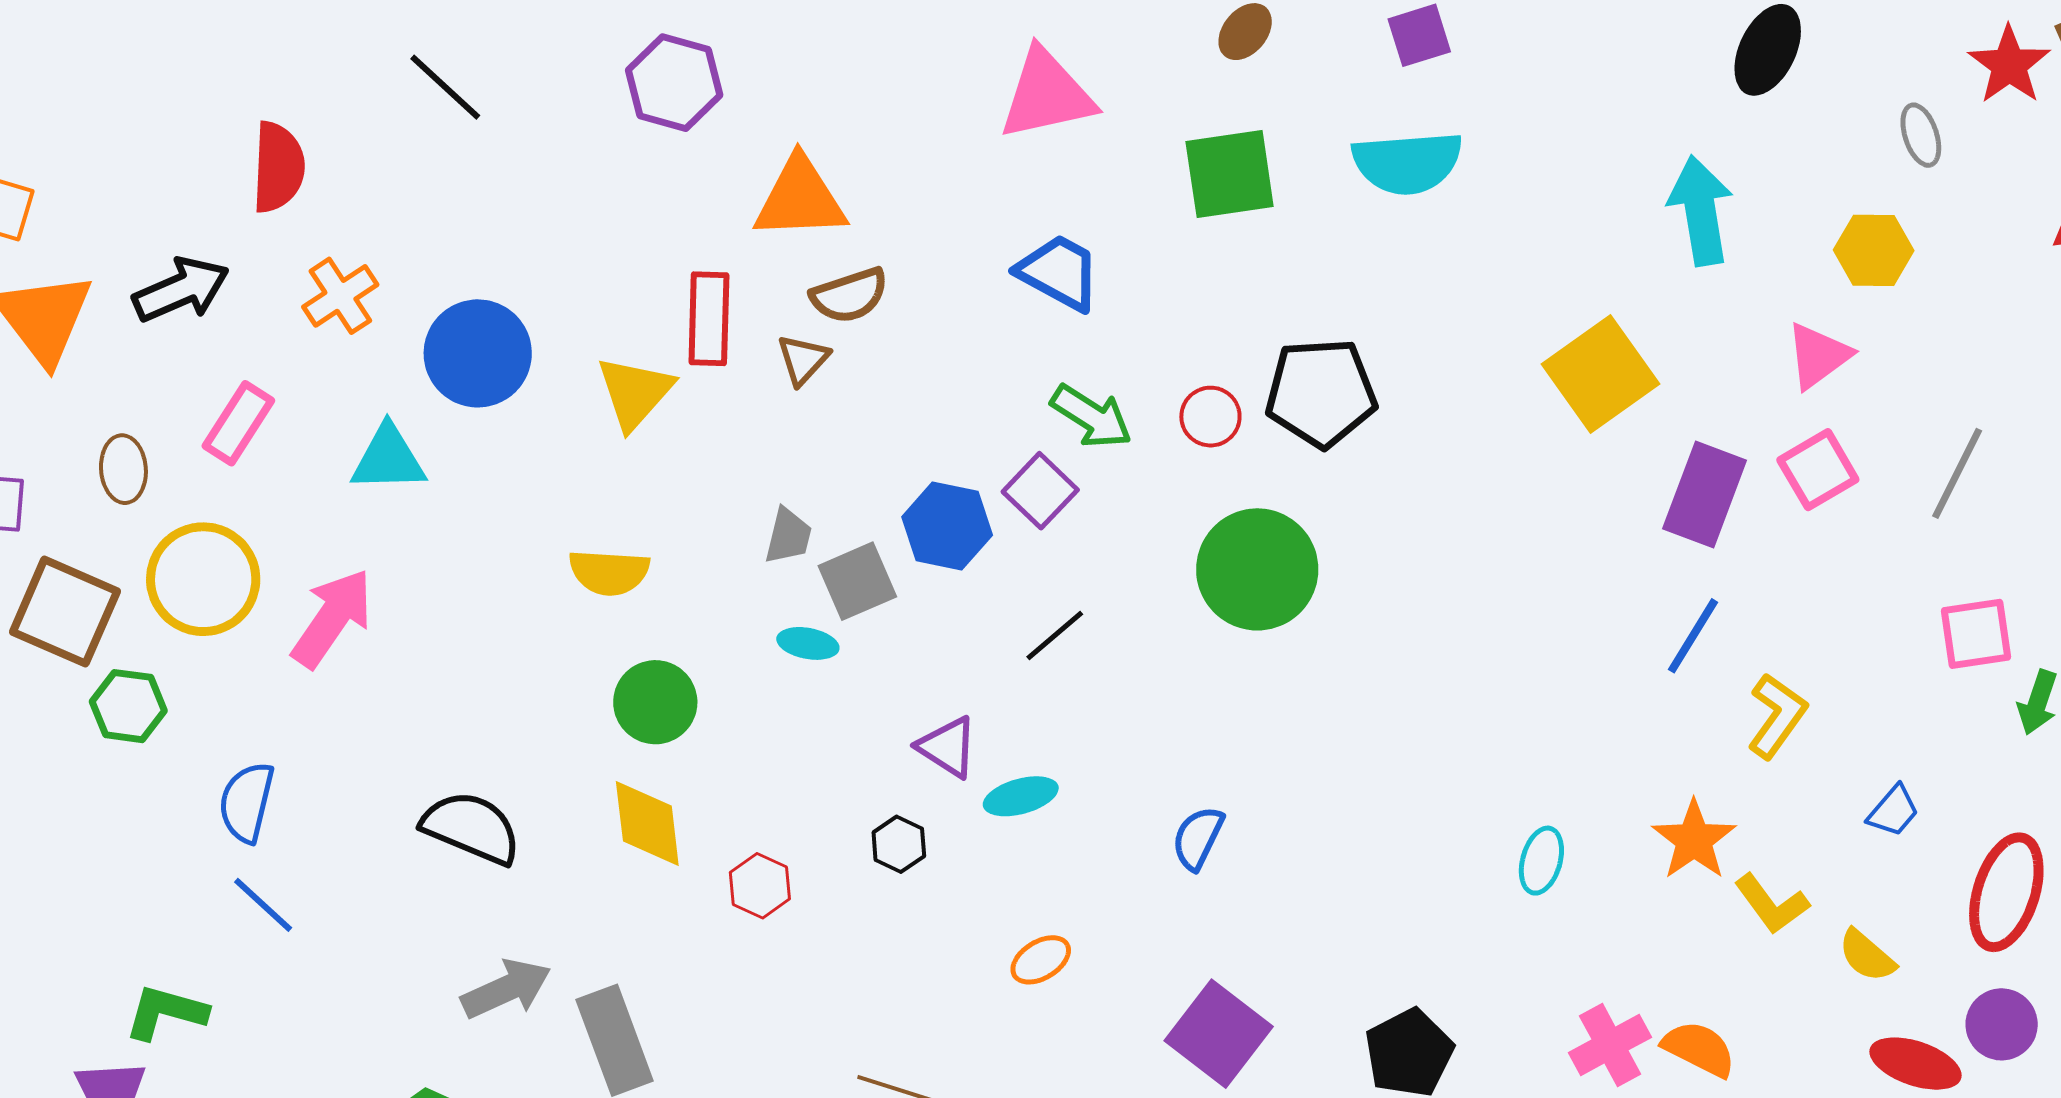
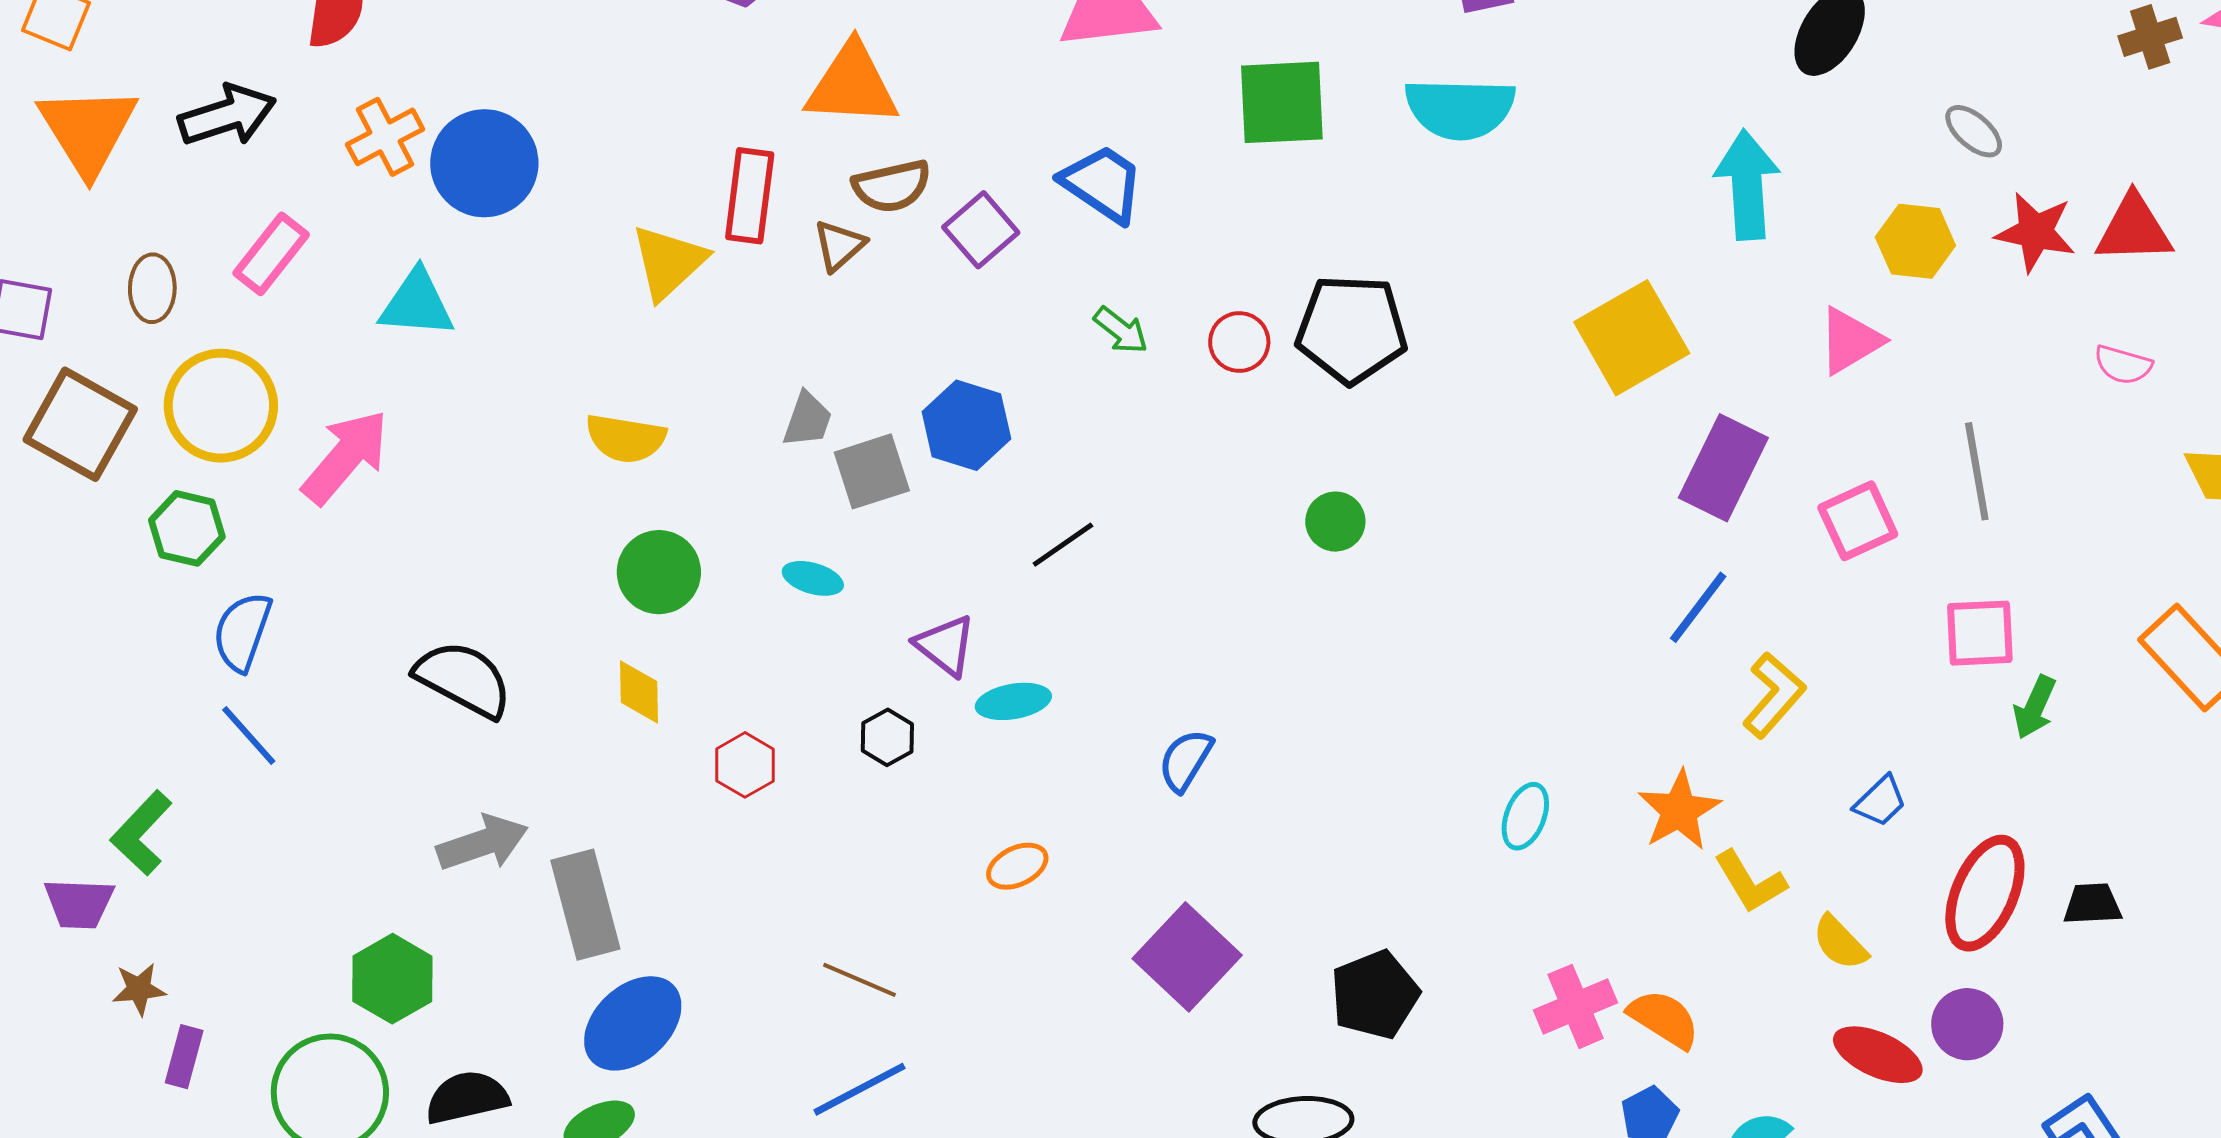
red star: (2009, 65) -> (2035, 232), moved, turned -30
gray ellipse: (1921, 135) -> (1974, 131), turned -36
blue circle: (478, 353) -> (484, 163), moved
green arrow: (1091, 416) -> (1121, 330), size x0.7
pink square: (1818, 470) -> (1858, 521), moved
gray line: (1957, 473) -> (1977, 471), turned -42
purple square: (1040, 491) -> (981, 230), moved
green circle: (1257, 569) -> (1335, 522), moved, size x0.5
cyan ellipse: (808, 643) -> (813, 578), moved
green hexagon: (128, 706) -> (187, 528), moved
yellow diamond: (647, 823) -> (639, 692), size x0.7
green L-shape: (166, 1012) -> (141, 833), turned -68

